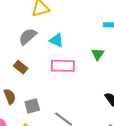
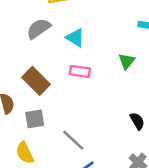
pink rectangle: (63, 66) -> (80, 71), size x0.7
brown rectangle: (21, 67) -> (36, 81), moved, size x1.5

